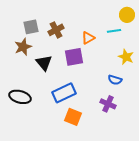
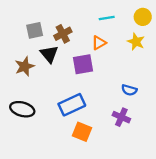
cyan line: (114, 31) -> (107, 18), moved
brown star: (23, 47) -> (25, 66), moved
yellow star: (126, 57) -> (136, 42), moved
black triangle: (44, 63) -> (49, 54), moved

